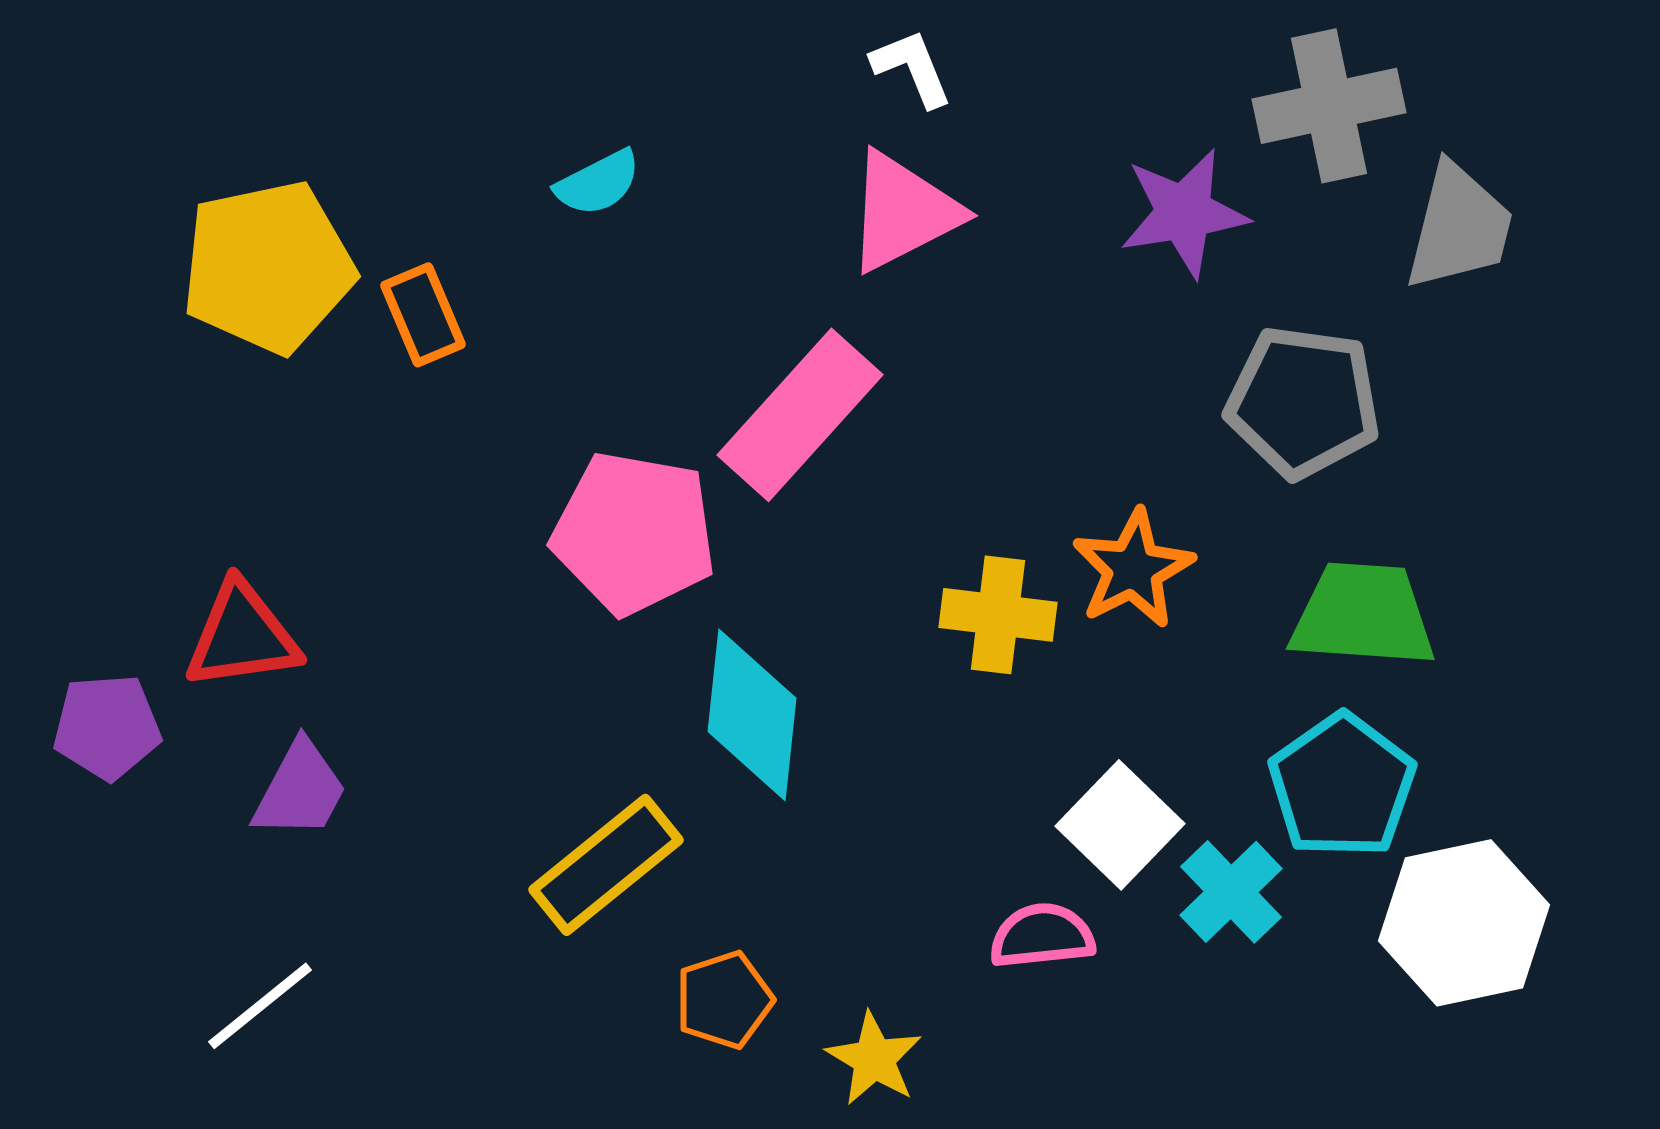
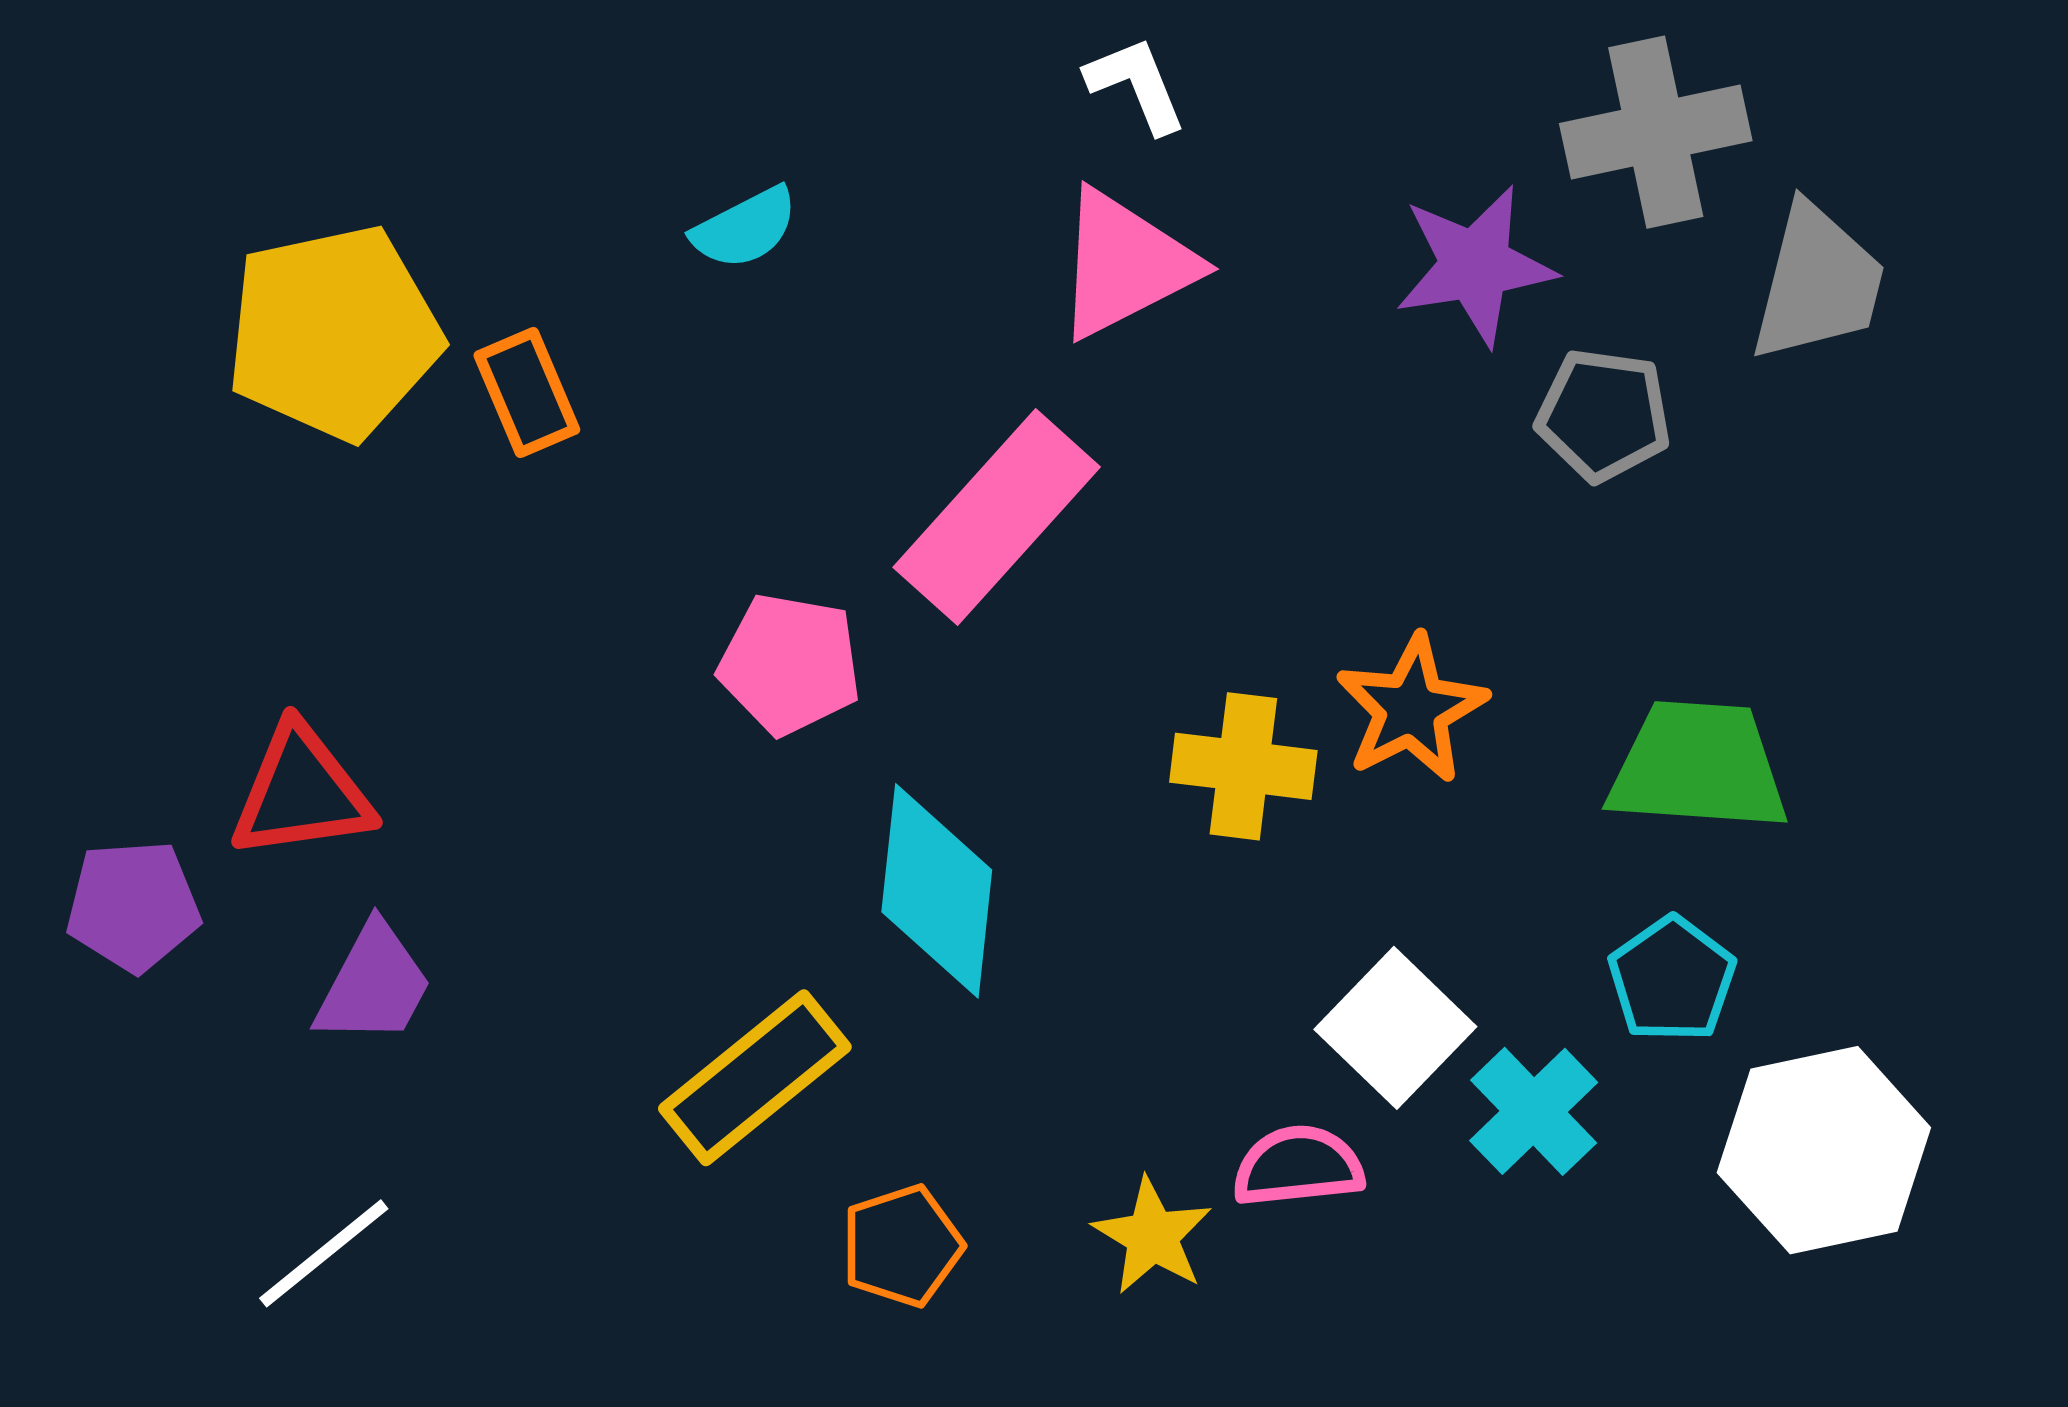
gray pentagon: (1303, 402) -> (1603, 415), moved, size x0.7
pink pentagon: (634, 533) -> (790, 664), size x0.7
cyan pentagon: (1342, 786) -> (1672, 979), size x0.7
yellow star: (874, 1059) -> (1152, 1236), moved

